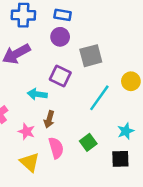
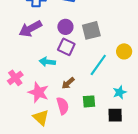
purple circle: (60, 37) -> (65, 27), moved
brown arrow: (49, 119) -> (68, 83), moved, turned 32
pink star: (26, 132) -> (38, 92), size x1.5
green square: (88, 142) -> (89, 101), turned 32

